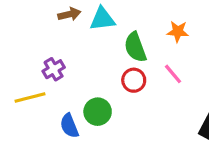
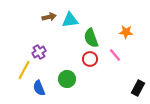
orange star: (178, 31) -> (126, 32), moved
yellow line: (30, 97) -> (24, 70), turned -48
blue semicircle: (69, 126) -> (39, 88), moved

